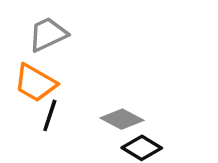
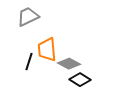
orange trapezoid: (35, 83) -> (47, 50), moved, turned 55

